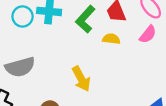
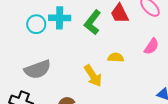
pink semicircle: (148, 34) -> (151, 46), moved
yellow semicircle: (111, 39) -> (116, 57), moved

